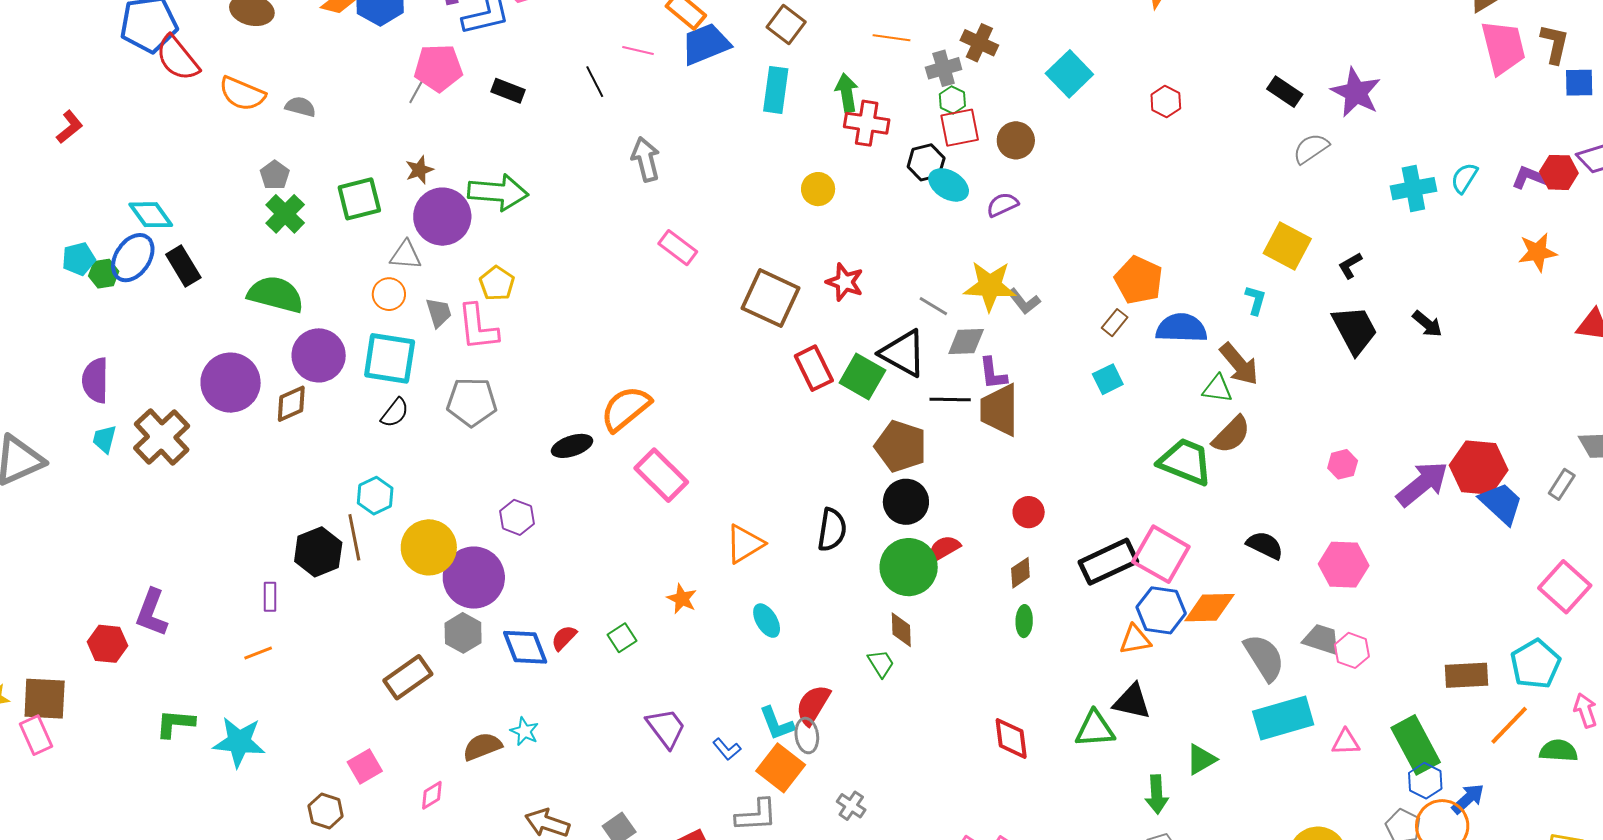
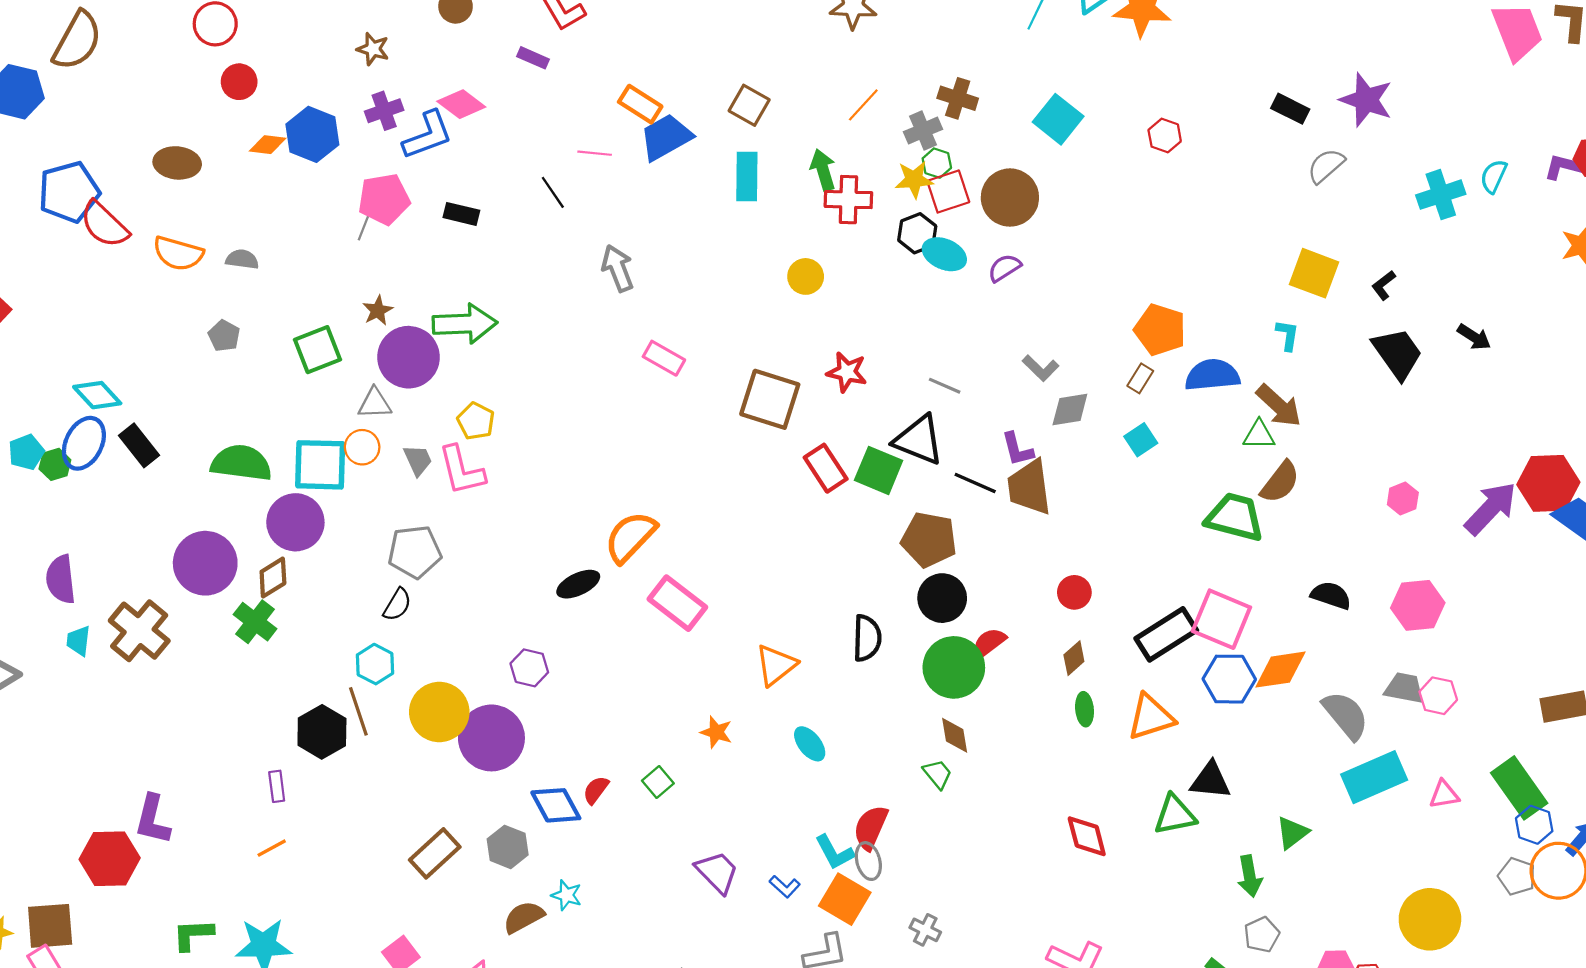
orange line: (892, 38) -> (863, 105), turned -48
brown circle: (1016, 140) -> (1010, 198), size x1.4
green cross: (285, 214) -> (255, 622), moved
yellow star: (990, 286) -> (914, 180), moved, size x0.7
gray diamond: (966, 341) -> (1070, 409), moved
cyan square: (390, 358) -> (320, 465), moved
black line: (950, 400) -> (975, 483), turned 30
gray pentagon: (472, 402) -> (415, 552), moved
black semicircle: (395, 413) -> (397, 605), moved
gray hexagon: (463, 633) -> (508, 847), moved
orange triangle: (1135, 640) -> (1151, 717), moved, size x1.4
red hexagon: (107, 644) -> (110, 859), size x1.4

